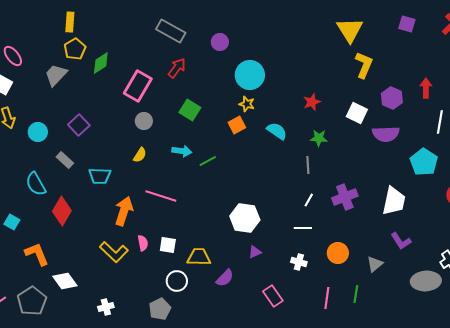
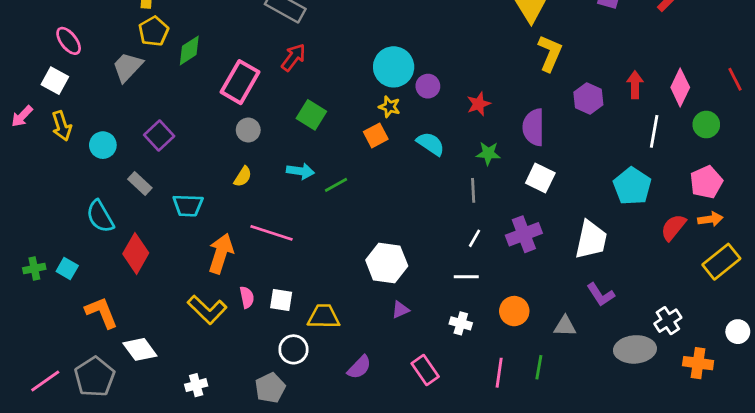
purple circle: (220, 42) -> (428, 86), moved
white square: (357, 113) -> (540, 178), moved
purple semicircle: (386, 134) -> (533, 127), moved, turned 92
gray triangle: (375, 264) -> (565, 326), turned 42
purple semicircle: (225, 278) -> (359, 367), moved

